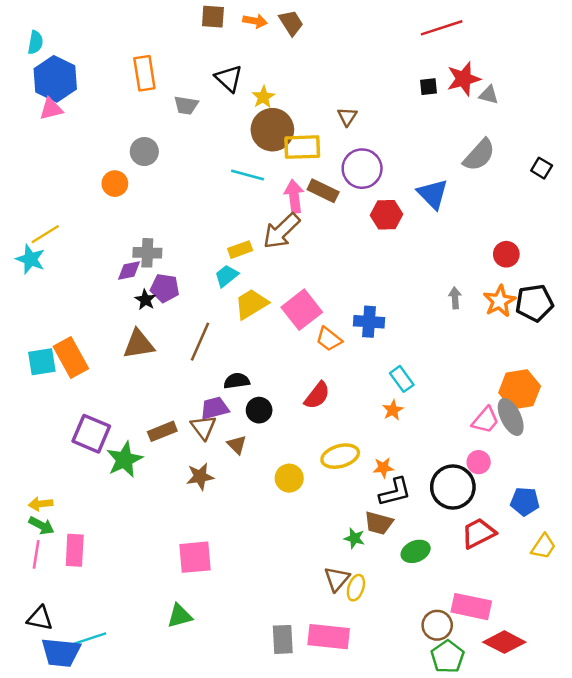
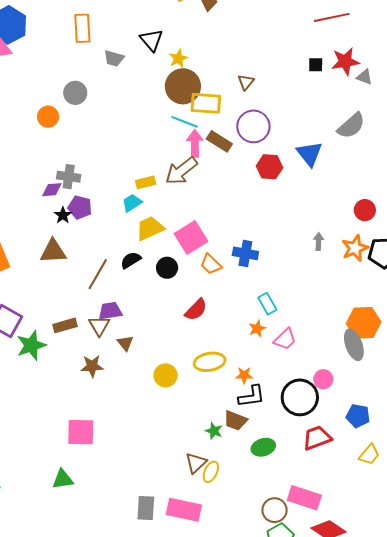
cyan line: (247, 175) -> (184, 122), moved
brown line: (200, 342) -> (98, 274), moved
black semicircle: (237, 381) -> (131, 260), moved, turned -30
black circle: (259, 410) -> (167, 268), moved
pink trapezoid: (485, 420) -> (285, 339), moved

